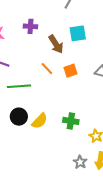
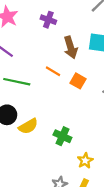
orange line: (47, 69) -> (53, 71), turned -32
orange square: (70, 71) -> (78, 81), turned 32

